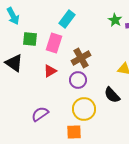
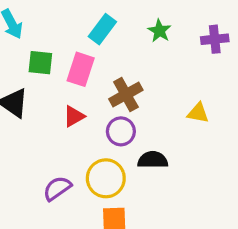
green star: (115, 20) -> (159, 31), moved
black semicircle: (112, 95) -> (153, 160), moved, turned 132
yellow circle: (84, 109) -> (106, 178), moved

